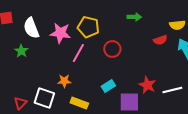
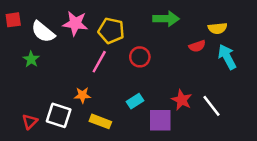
green arrow: (134, 17) -> (166, 19), size x1.5
white semicircle: (31, 28) -> (43, 32), turned -30
pink star: (60, 33) -> (75, 23), moved
white line: (172, 90) -> (212, 106), turned 66

